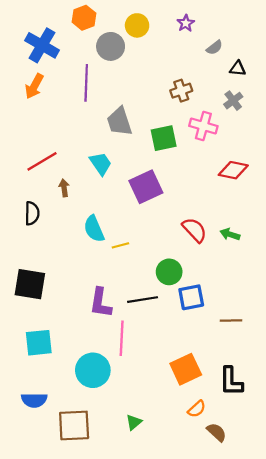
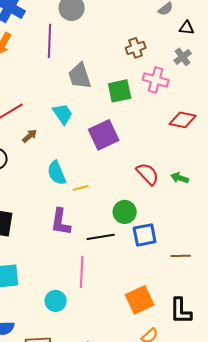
brown arrow: (64, 188) -> (30, 136), turned 56
purple L-shape: (101, 303) -> (61, 222), moved
cyan circle: (93, 370) -> (56, 301), size x0.7

